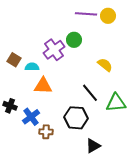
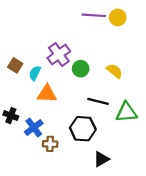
green circle: (74, 40) -> (81, 69), moved
cyan semicircle: (32, 67) -> (35, 73), turned -64
black line: (90, 93) -> (98, 101), turned -36

